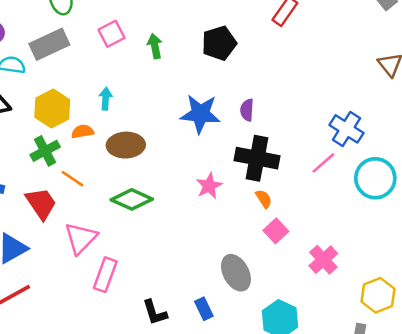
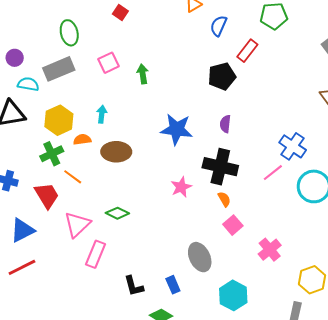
black pentagon: (219, 43) -> (222, 76), moved
purple semicircle: (247, 110) -> (225, 124), moved
green diamond: (132, 199) -> (117, 213), moved, size x0.7

